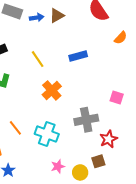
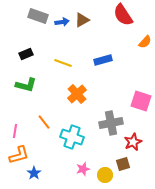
yellow line: (38, 59) -> (63, 63), turned -36
pink square: (117, 98) -> (141, 101), size x1.5
orange line: (15, 128) -> (44, 122), moved

